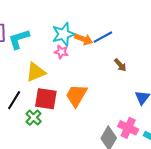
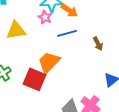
blue line: (103, 37) -> (67, 33), moved
red square: (46, 99) -> (35, 79), moved

